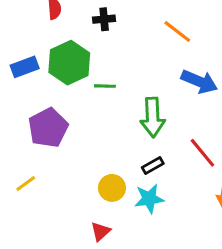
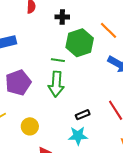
green hexagon: (69, 63) -> (80, 43), moved
green arrow: (153, 117) -> (56, 84), moved
yellow circle: (112, 188) -> (30, 126), moved

